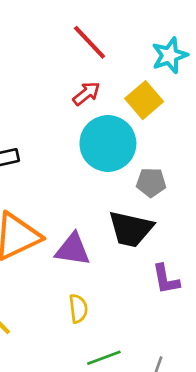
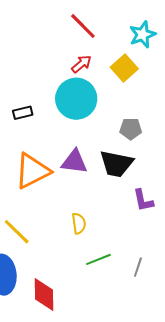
cyan circle: (108, 144) -> (76, 99), moved
purple triangle: (73, 250) -> (74, 162), moved

